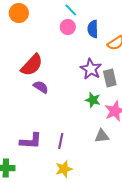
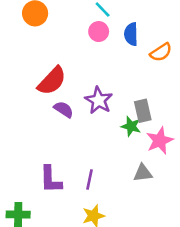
purple star: (91, 69) -> (99, 100), moved
gray rectangle: (110, 78) -> (143, 111), moved
purple L-shape: (31, 141) -> (51, 179), turned 85

